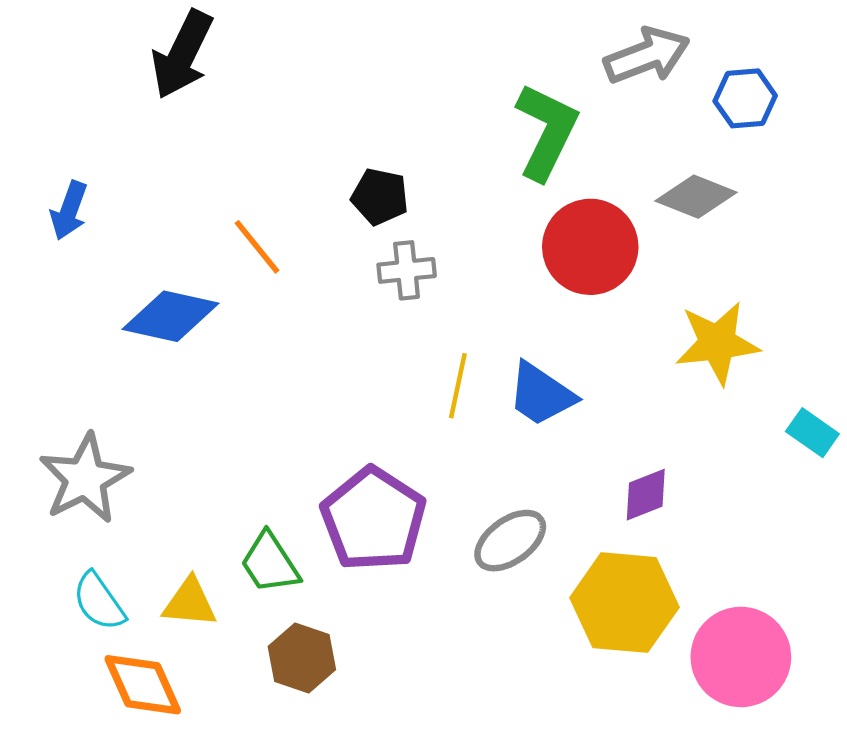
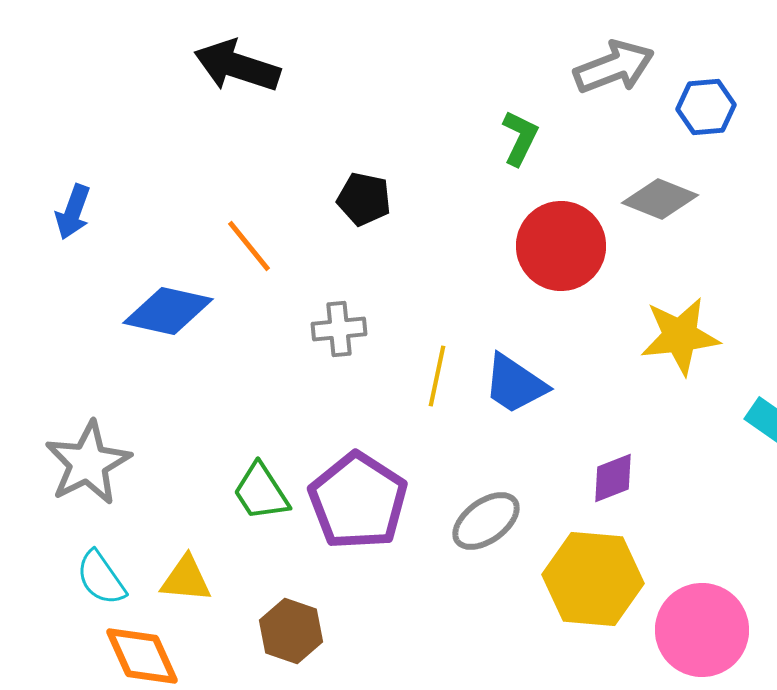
black arrow: (182, 55) -> (237, 66), moved, turned 82
green L-shape: (546, 131) -> (520, 138), size x0.6
gray cross: (407, 270) -> (339, 329), moved
green trapezoid: (270, 563) -> (261, 492), moved

